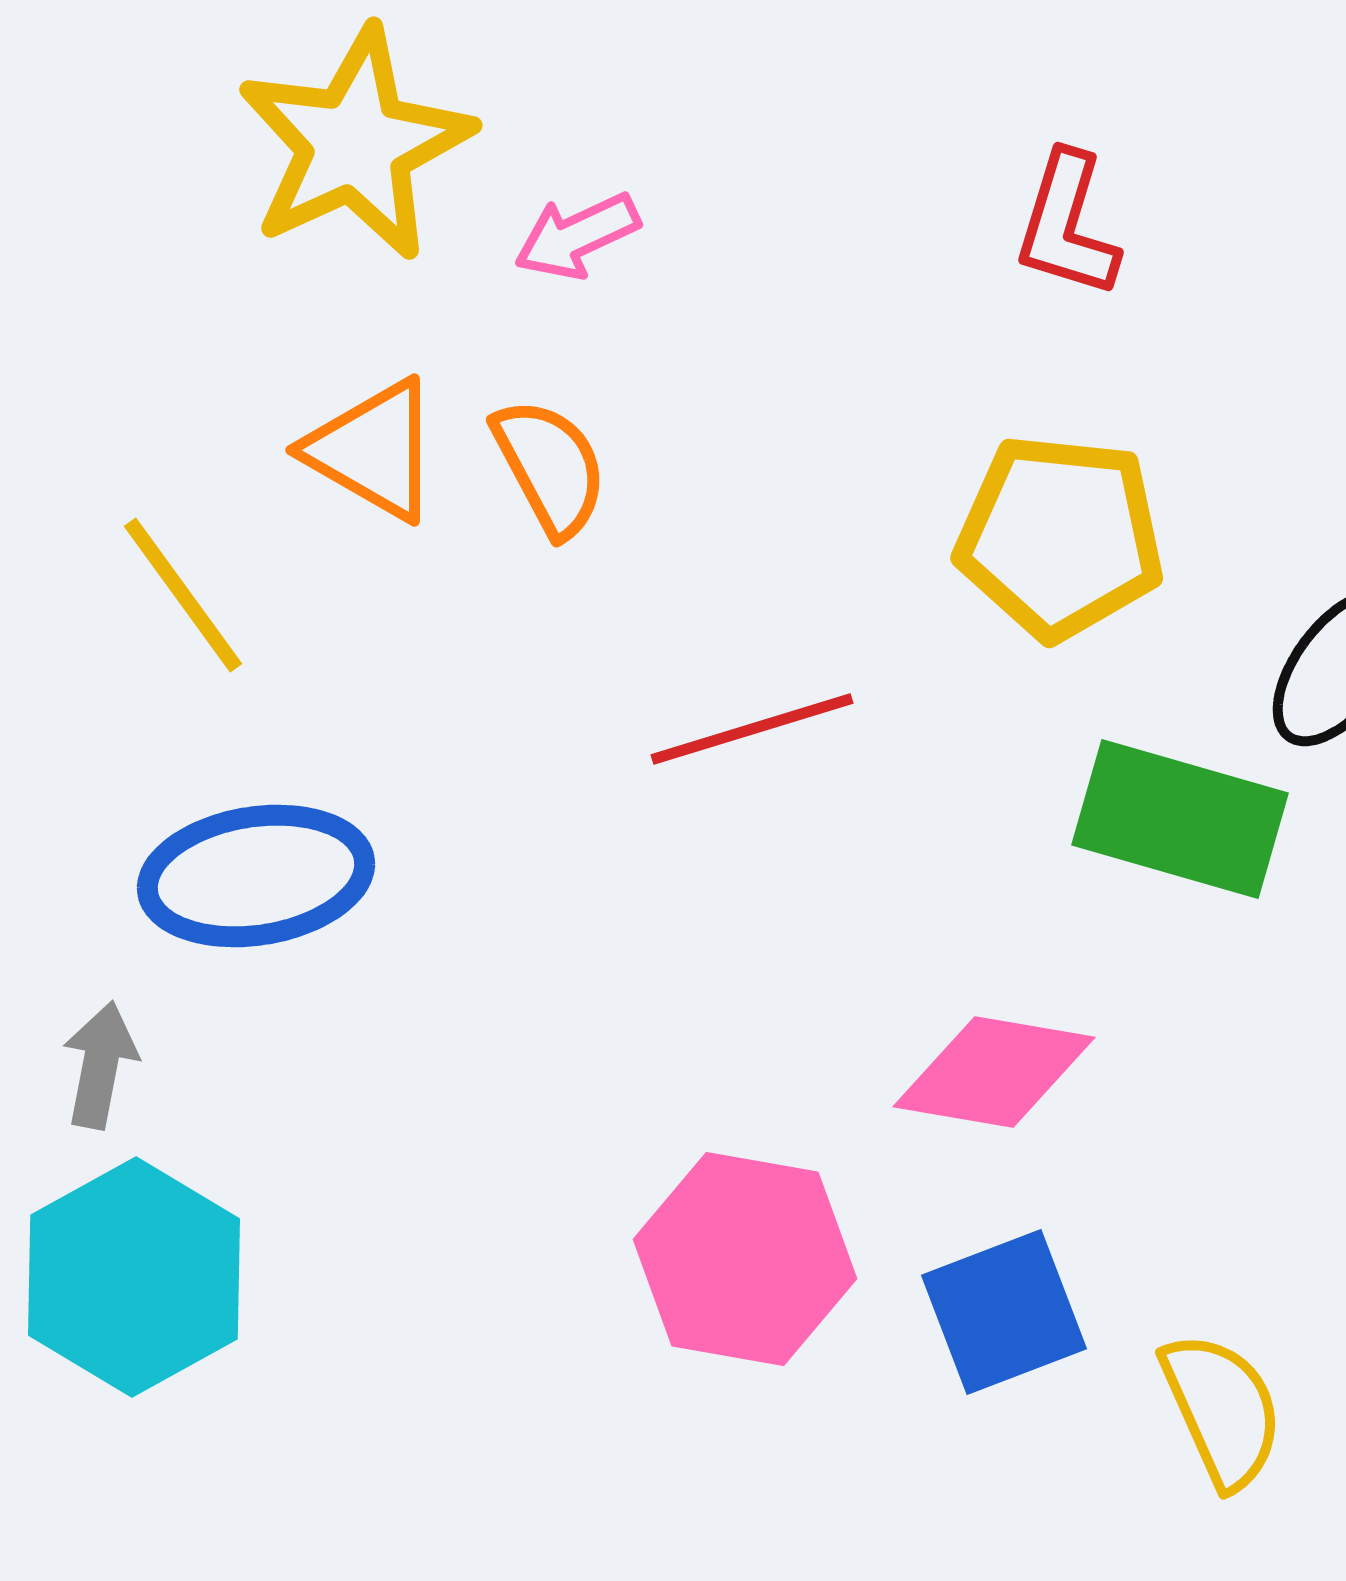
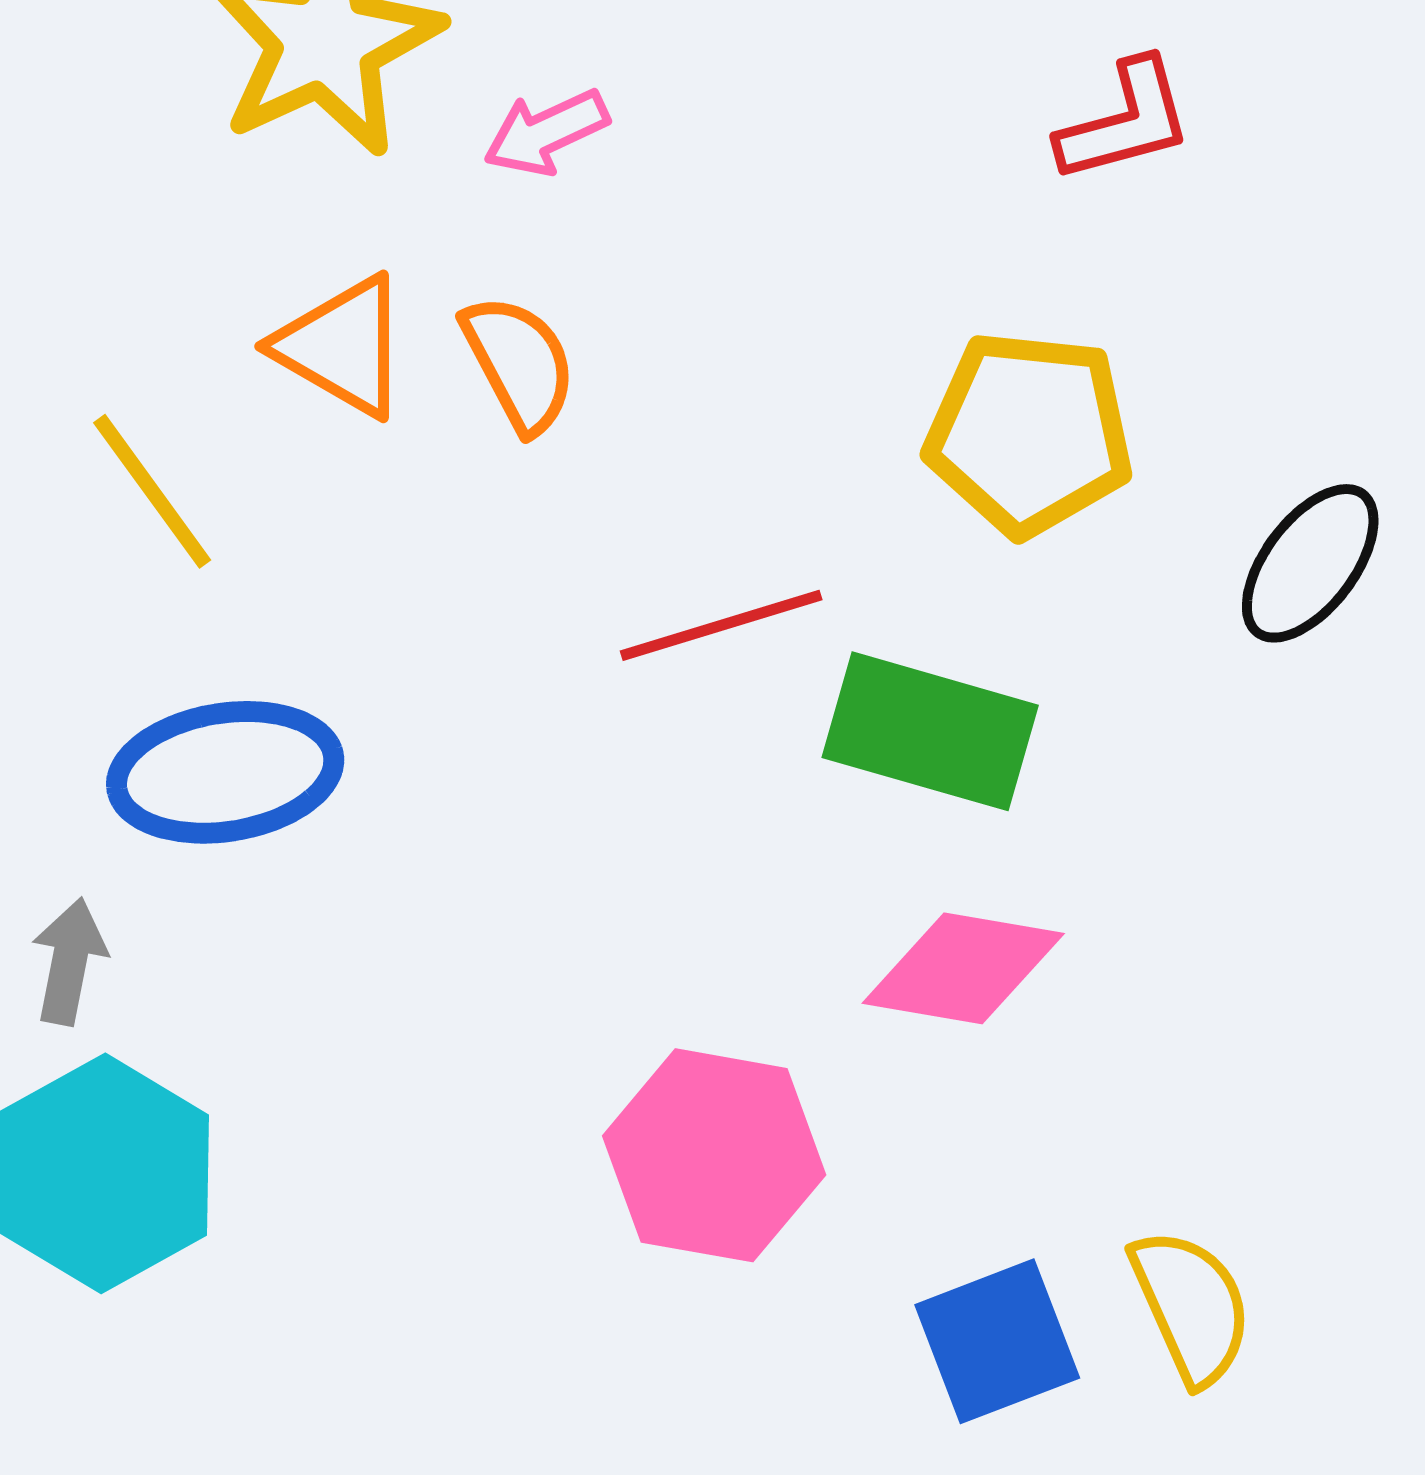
red L-shape: (1067, 225) -> (1125, 121), moved, turned -122
green rectangle: (1180, 819) -> (930, 731), moved
blue square: (1004, 1312) -> (997, 1341), moved

